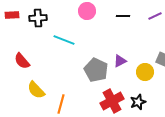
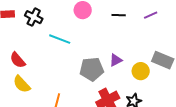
black cross: (38, 18) -> (34, 17), turned 30
gray pentagon: (96, 70) -> (92, 69), turned -30
yellow semicircle: (36, 90) -> (22, 84), moved

